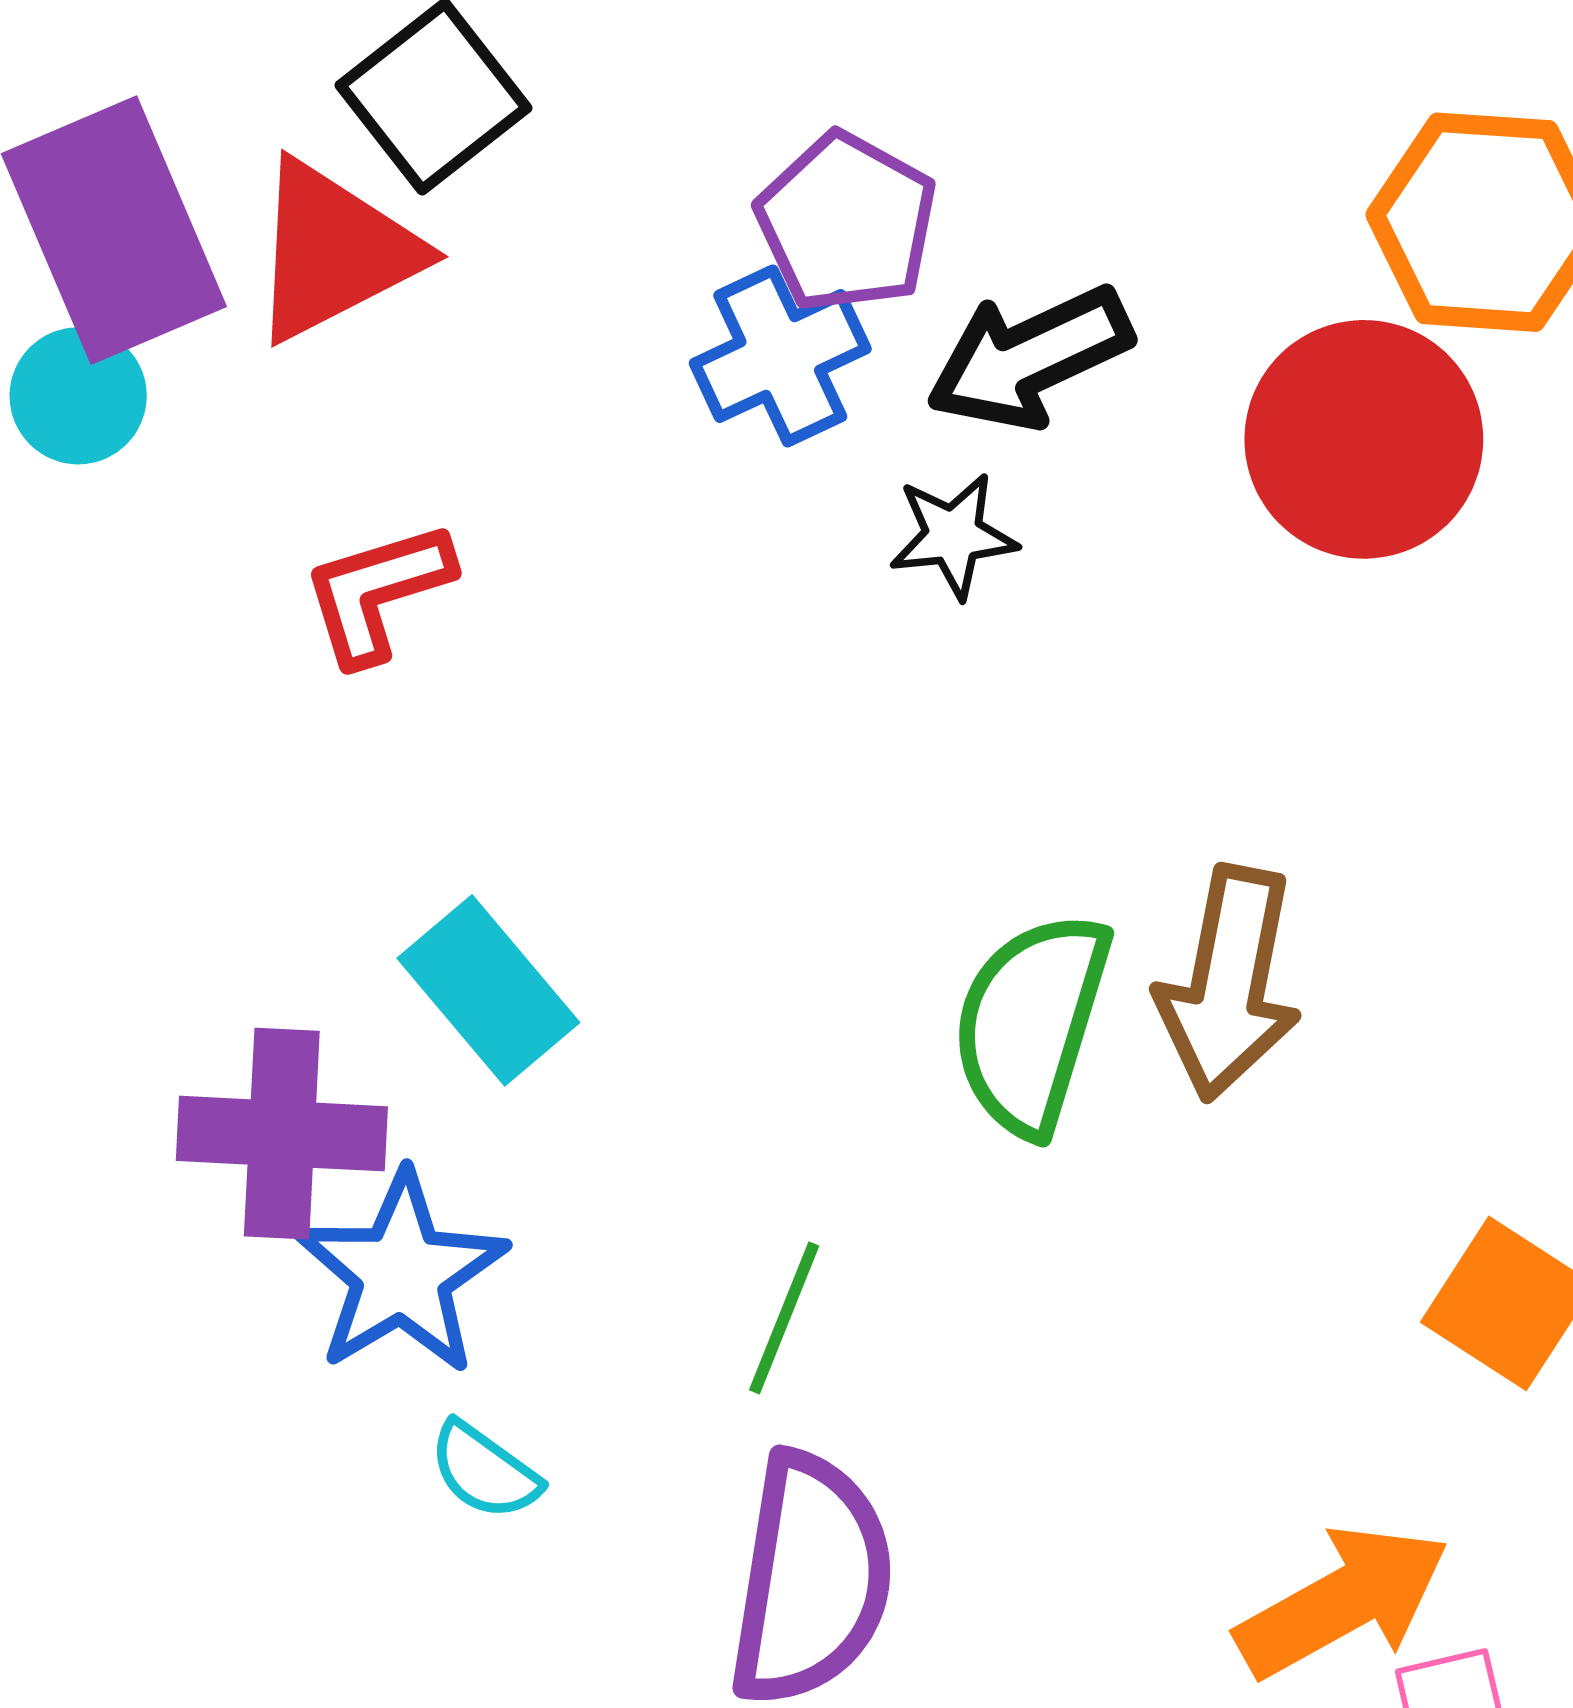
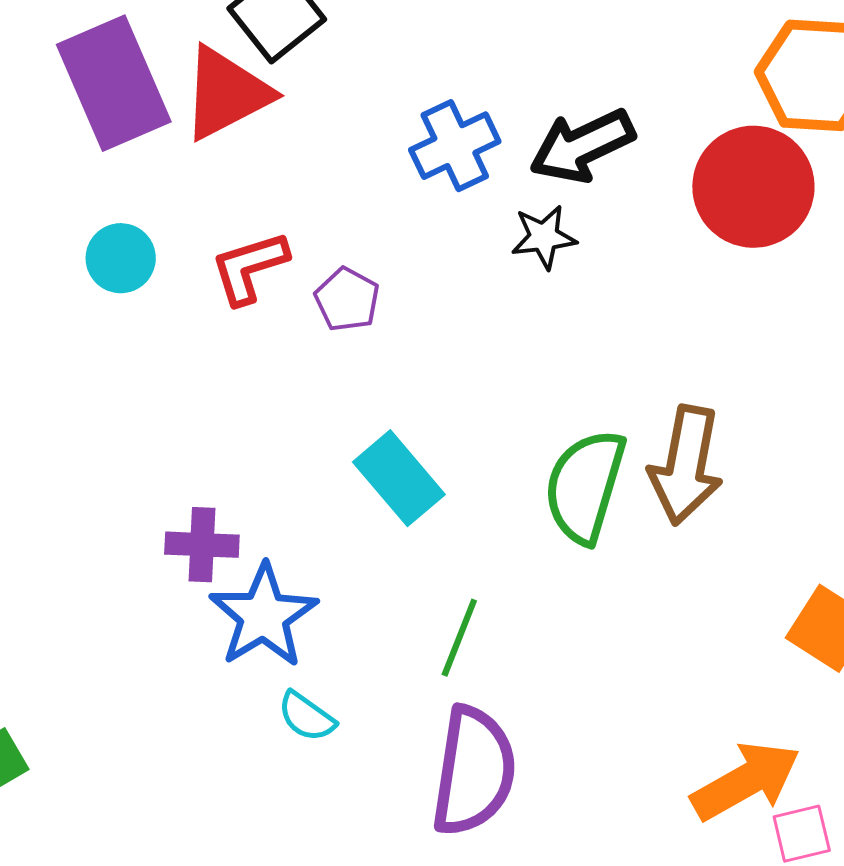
purple pentagon: (847, 222) -> (347, 299), moved, size x0.7
cyan circle: (78, 396) -> (121, 258), moved
cyan rectangle: (488, 990) -> (399, 478), moved
purple cross: (282, 1134) -> (202, 545), size x0.7

